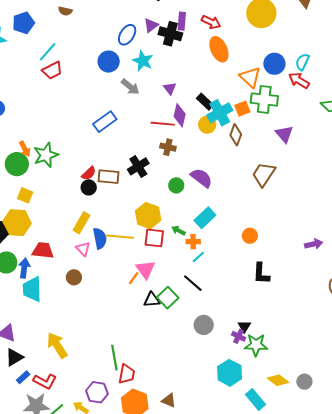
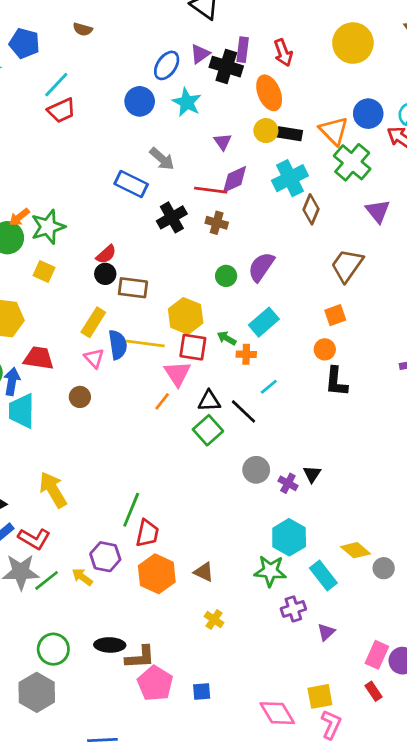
red arrow: (211, 22) -> (283, 53), turned 42
blue pentagon: (23, 23) -> (24, 43), turned 30
orange ellipse: (219, 49) -> (269, 93), moved
gray arrow: (130, 87) -> (162, 159), moved
green cross: (264, 99) -> (352, 162), turned 32
black rectangle: (205, 102) -> (290, 134), moved, turned -36
orange square: (242, 109) -> (335, 315), moved
purple diamond: (180, 115) -> (235, 179), turned 50
blue rectangle: (105, 122) -> (131, 184), turned 60
yellow circle: (207, 125) -> (266, 131), moved
orange arrow: (25, 149) -> (19, 217), turned 77
black cross: (138, 166) -> (172, 217), moved
brown rectangle: (108, 177) -> (133, 288), moved
purple semicircle: (201, 178) -> (261, 267), turned -95
yellow square: (25, 195) -> (44, 272), moved
cyan line: (198, 257) -> (269, 387), moved
pink triangle: (146, 269) -> (177, 374), moved
black L-shape: (261, 274) -> (336, 382), moved
black triangle: (152, 300) -> (209, 401), moved
purple cross: (239, 336) -> (288, 483), moved
green star: (256, 345) -> (270, 571), moved
green line: (114, 358) -> (131, 510), turned 30
gray circle: (304, 382) -> (384, 568), moved

